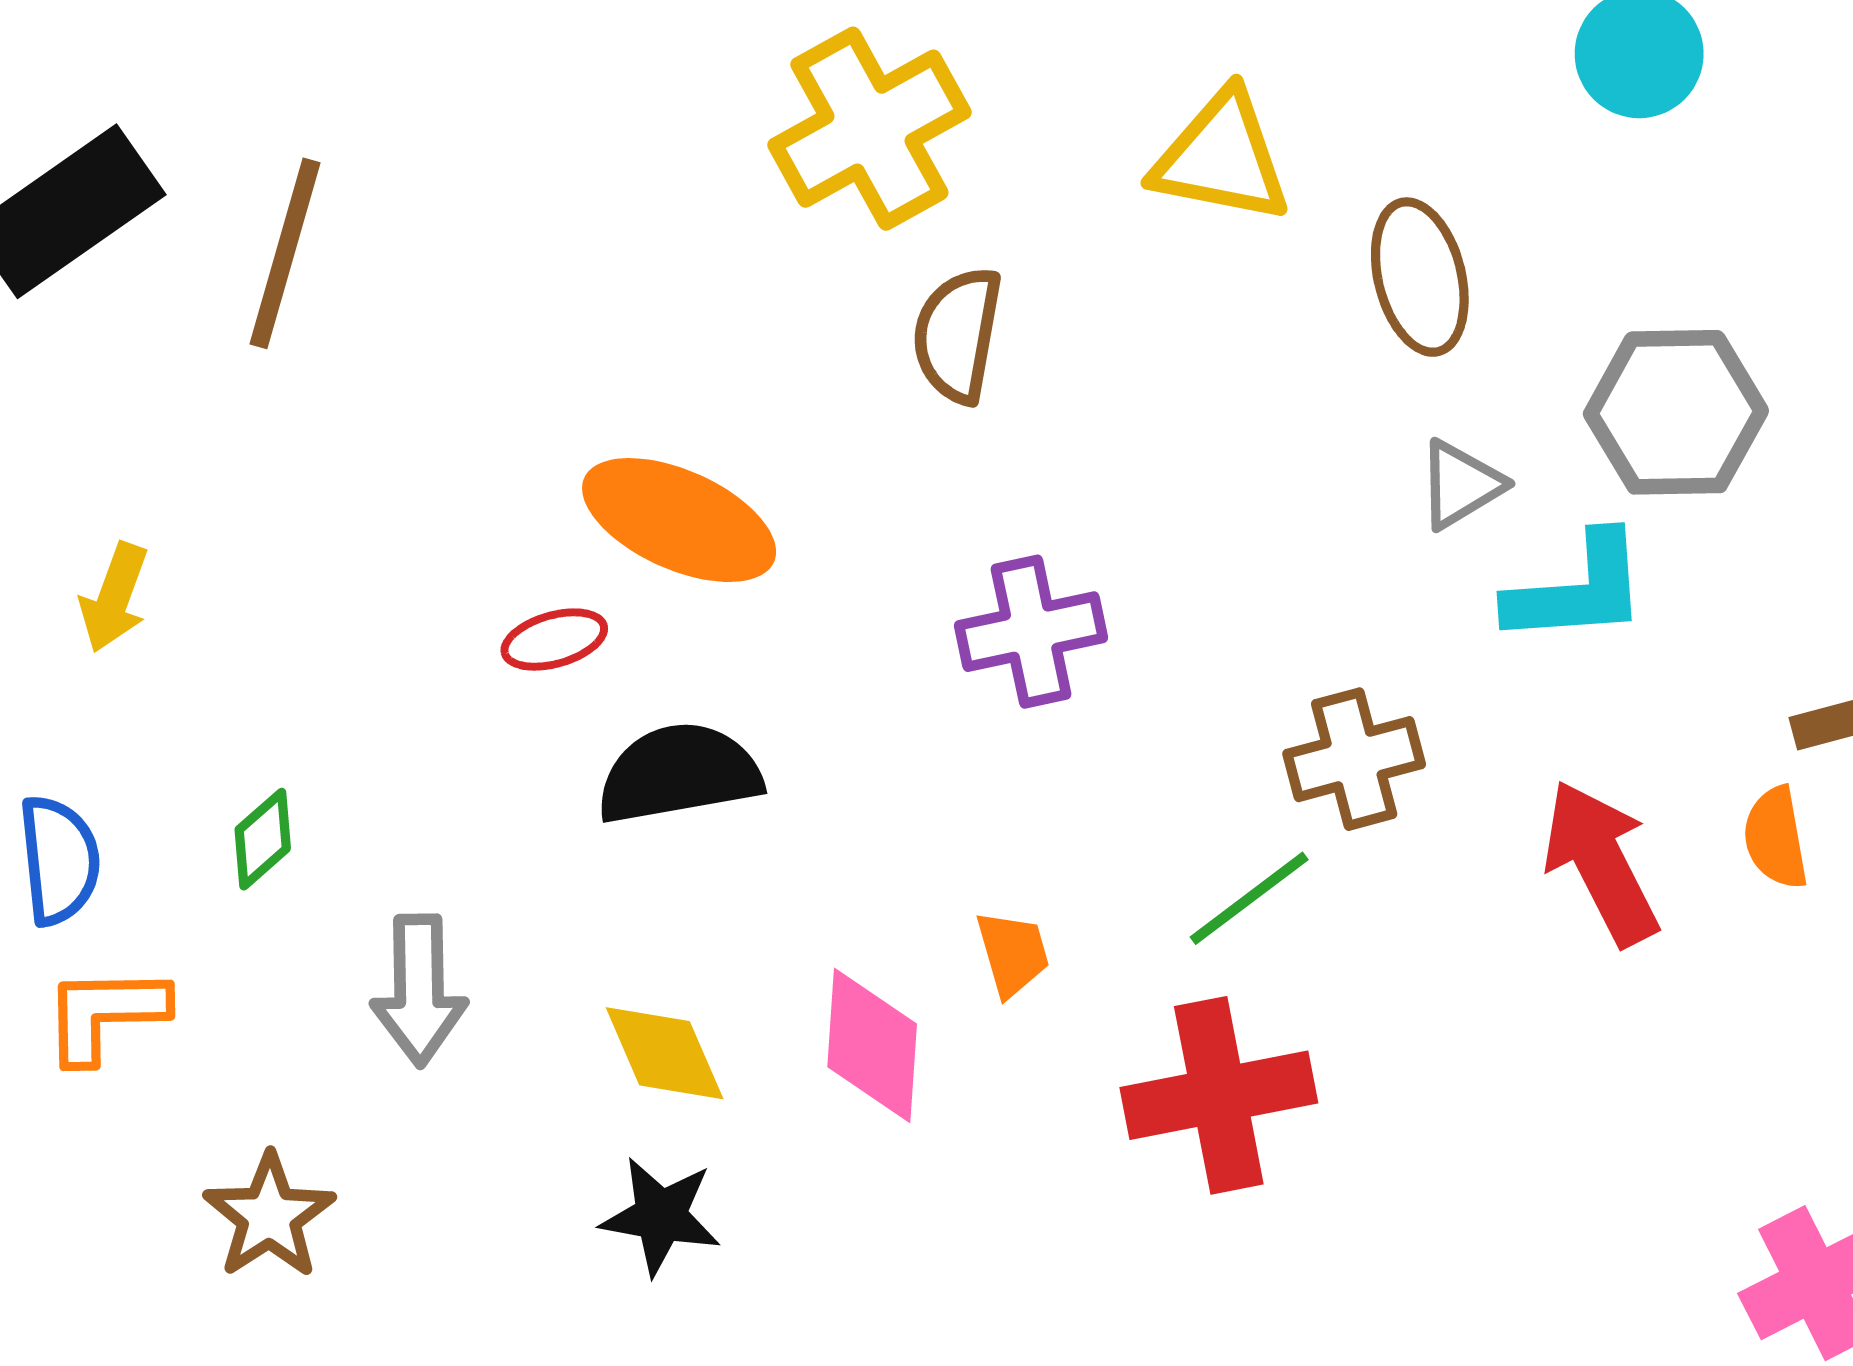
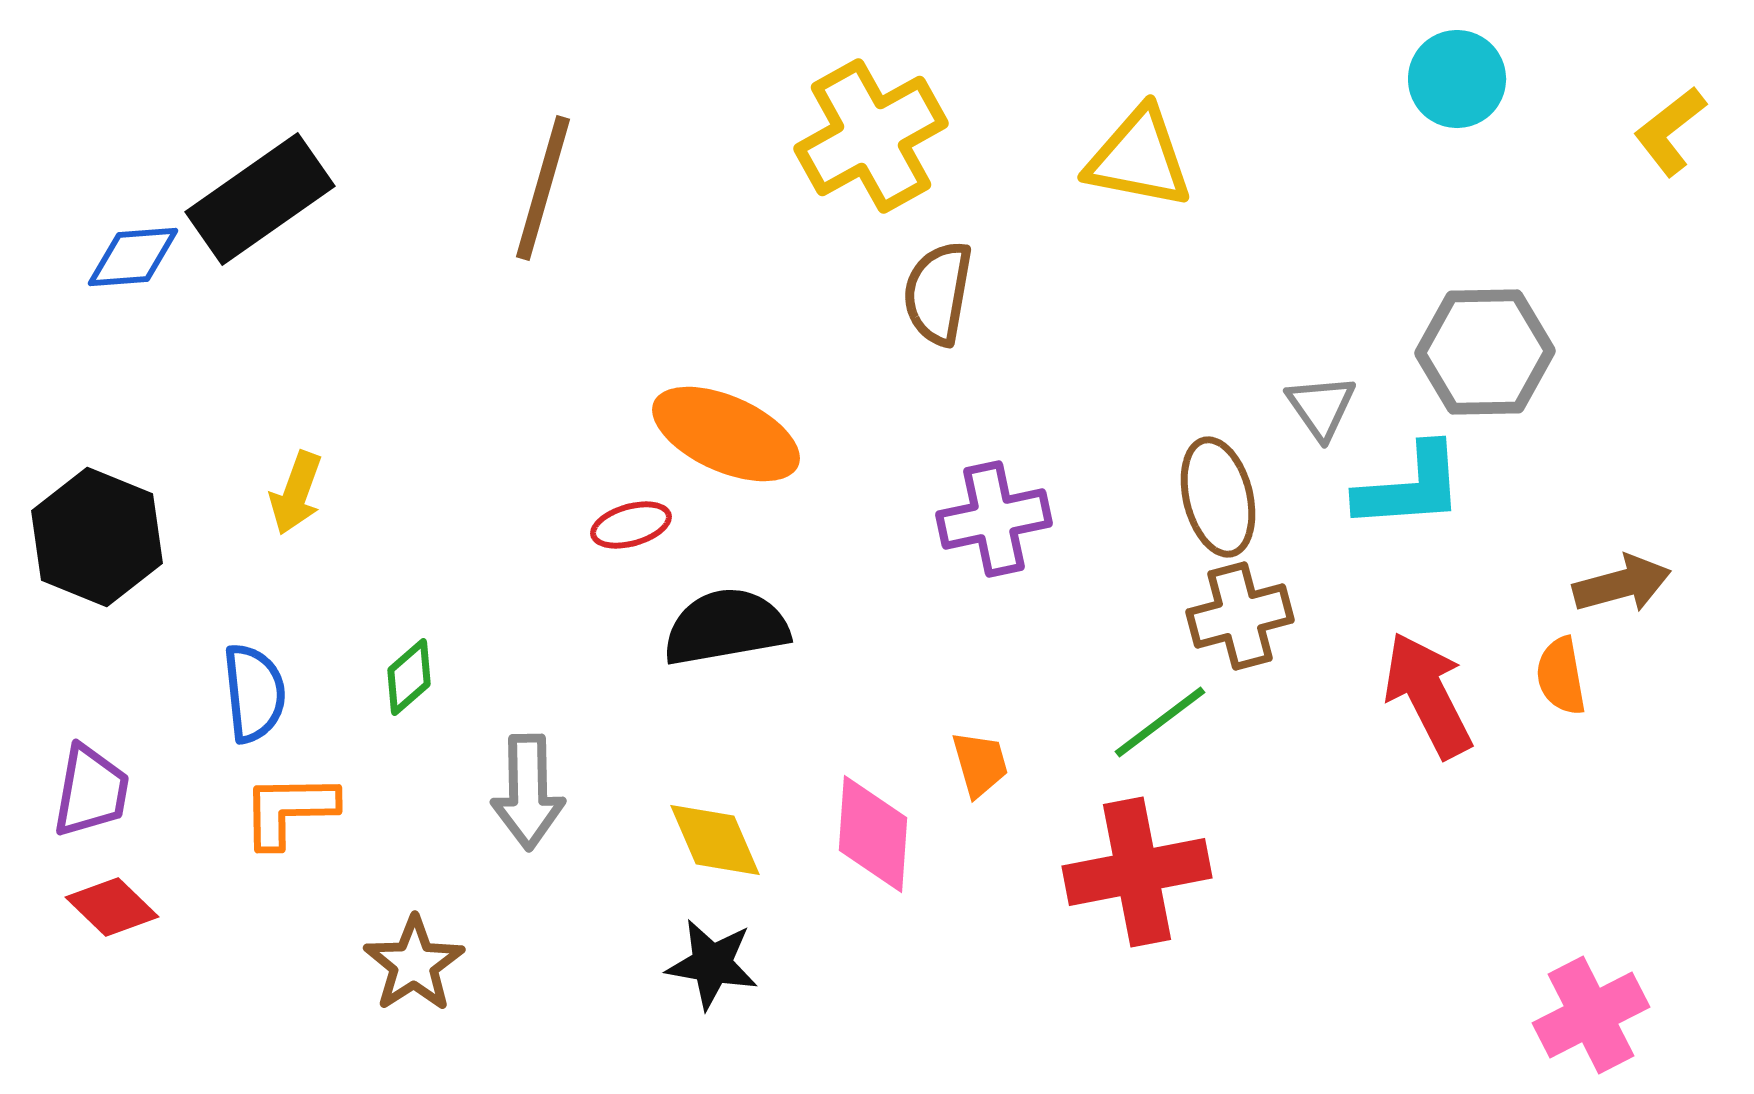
brown line: (285, 253) -> (543, 188), moved
brown ellipse: (1420, 277) -> (1218, 497), moved
gray triangle: (1461, 485) -> (1321, 407), turned -34

